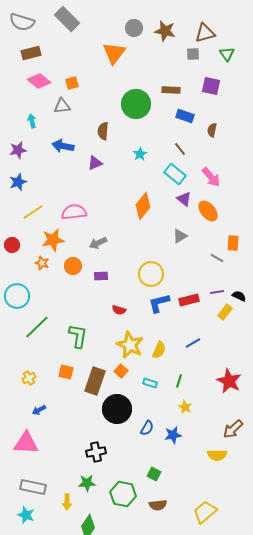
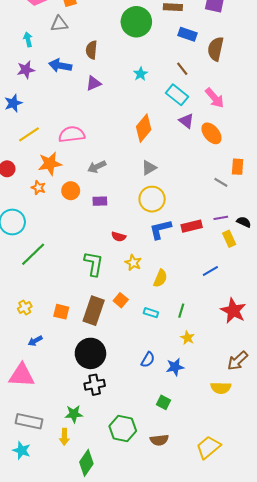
brown semicircle: (212, 130) -> (216, 49), size x1.6
brown semicircle: (103, 131) -> (92, 50), moved
purple star: (18, 150) -> (26, 70), moved
gray triangle: (180, 236) -> (149, 168), moved
yellow rectangle: (225, 312) -> (229, 239), turned -63
green L-shape: (78, 336) -> (94, 264), moved
blue line: (193, 343) -> (210, 271), moved
yellow star: (130, 345) -> (133, 263), moved, size x0.6
orange square: (66, 372) -> (61, 312), moved
black circle: (117, 409) -> (90, 353), moved
green square: (154, 474) -> (163, 402), moved
green star: (87, 483) -> (74, 414), moved

